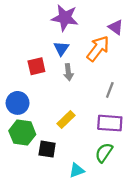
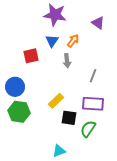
orange arrow: (98, 49) -> (73, 41), moved, size x0.6
gray arrow: (68, 72) -> (67, 61), moved
black square: (47, 149) -> (69, 118), moved
cyan triangle: (77, 170) -> (59, 151), moved

